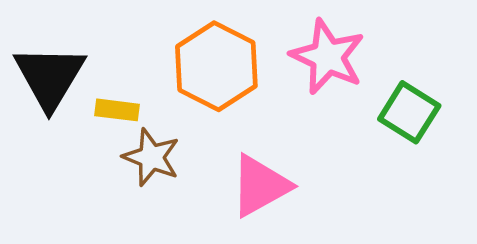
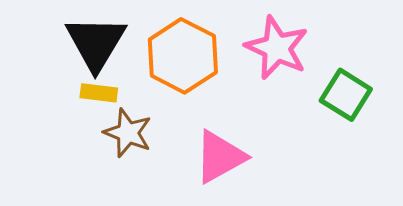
black triangle: (50, 77) -> (96, 43), moved

